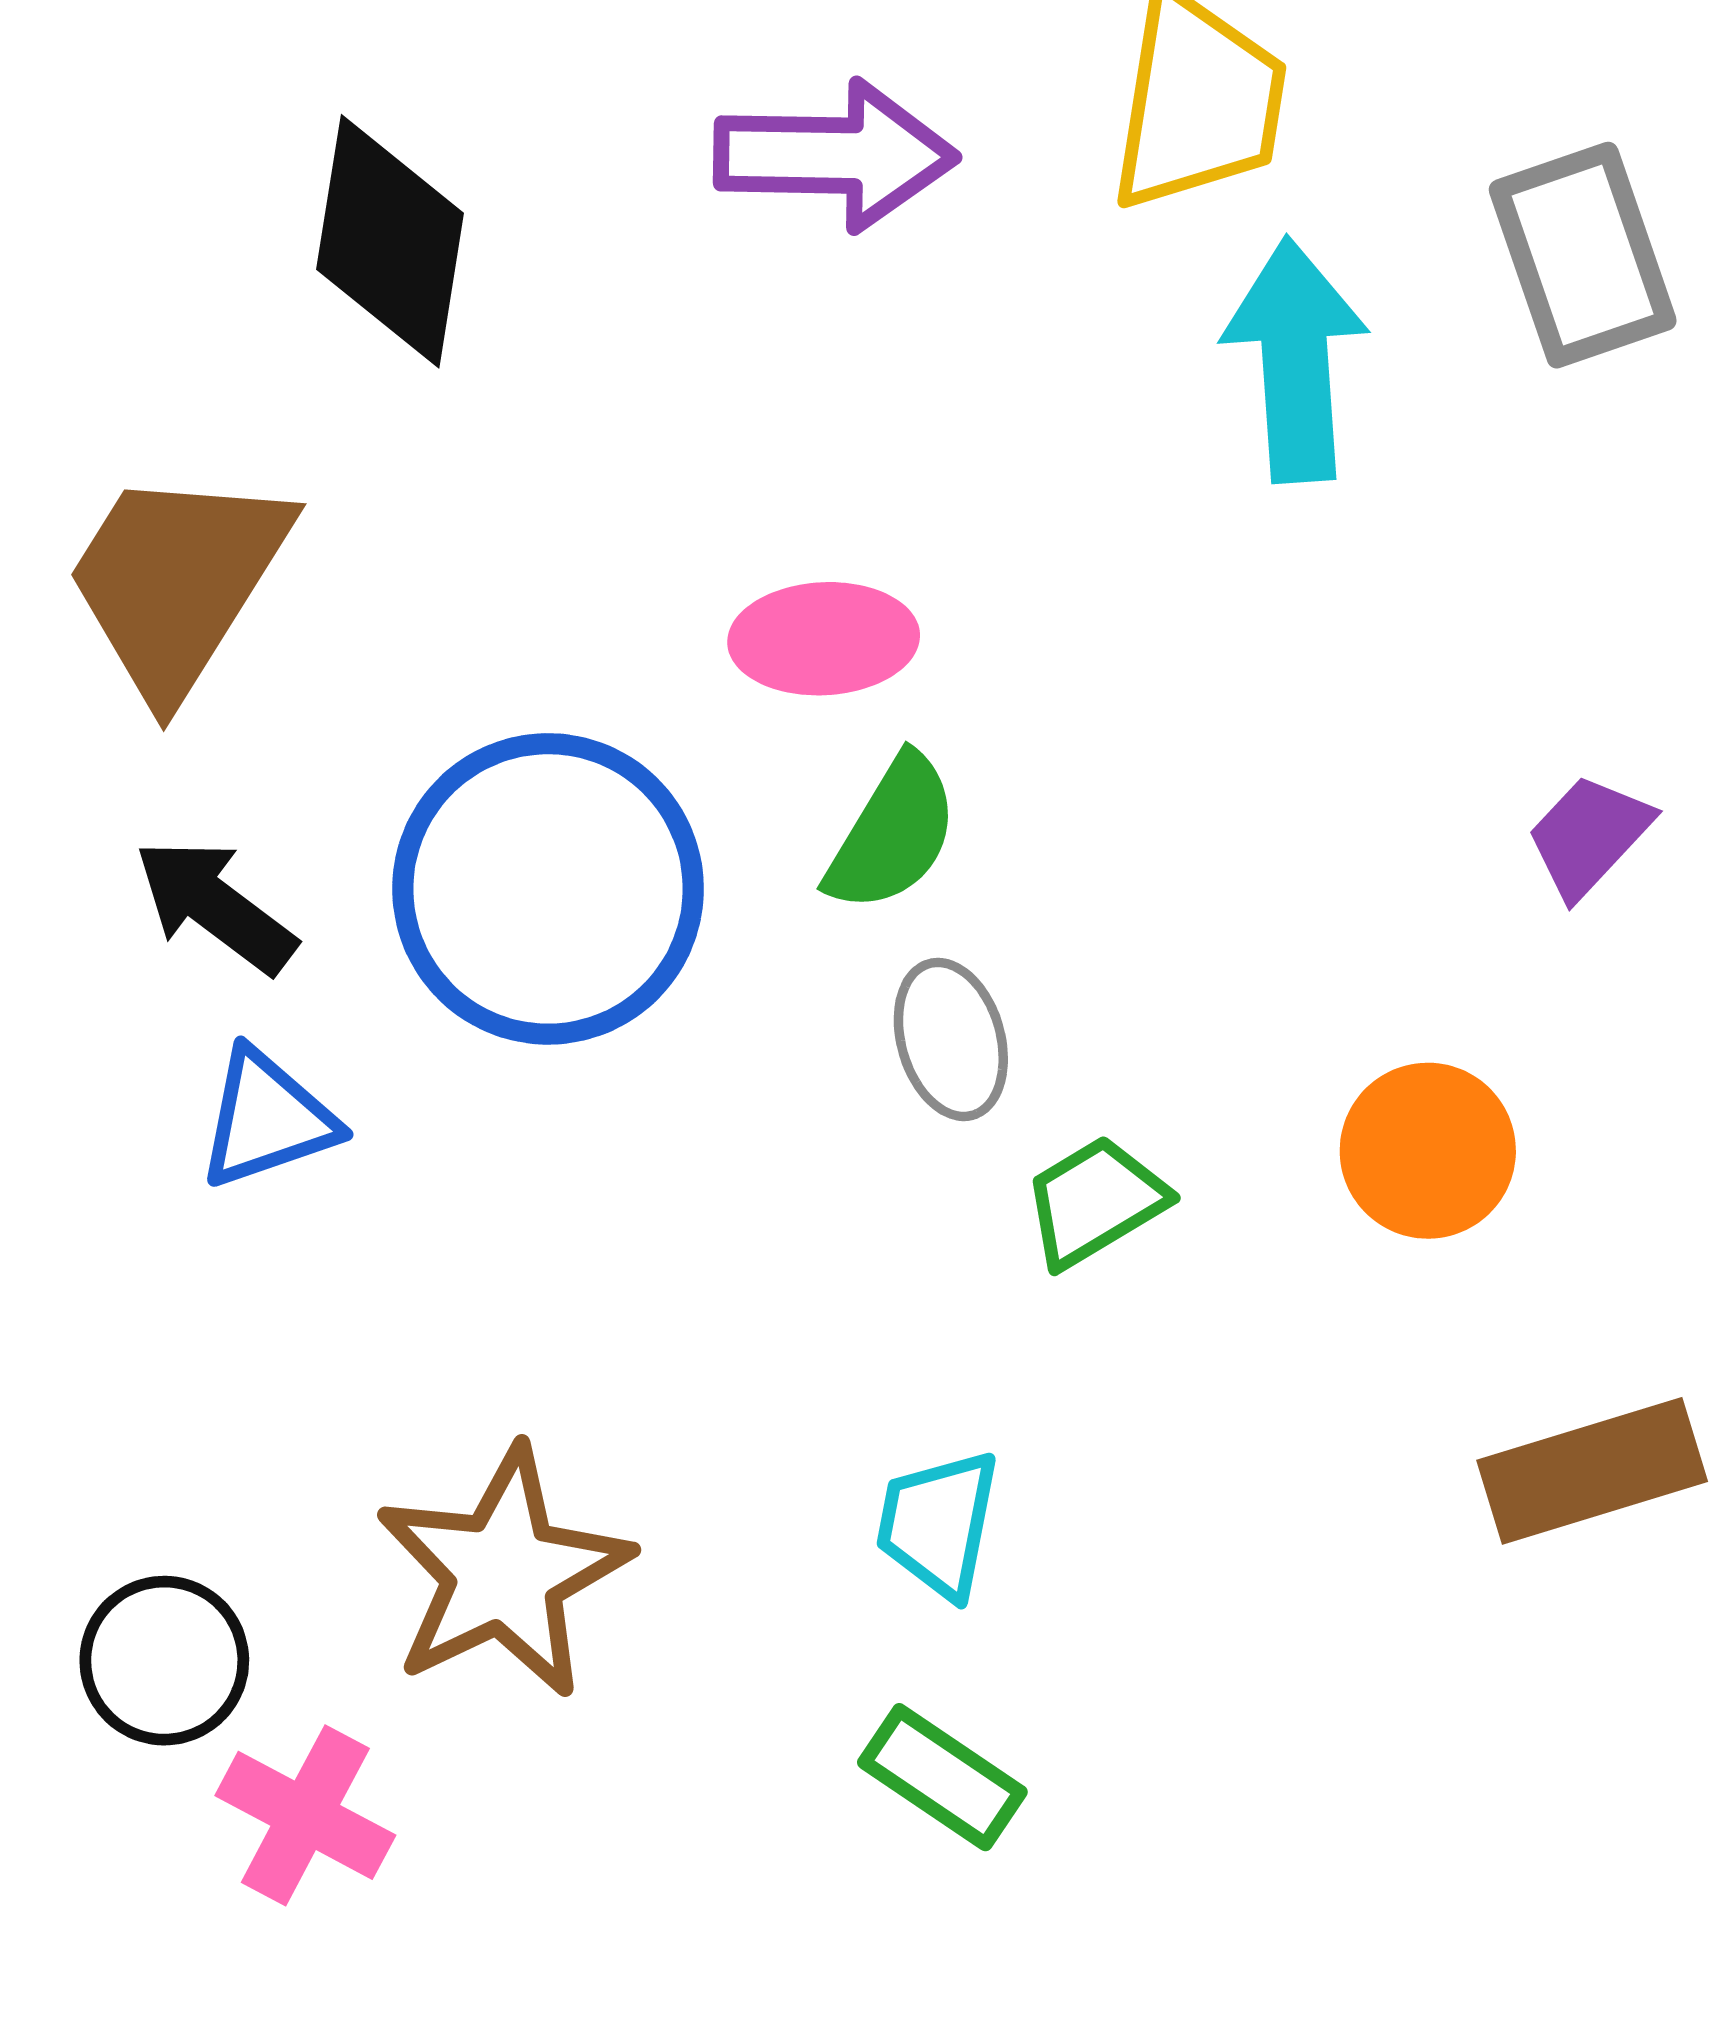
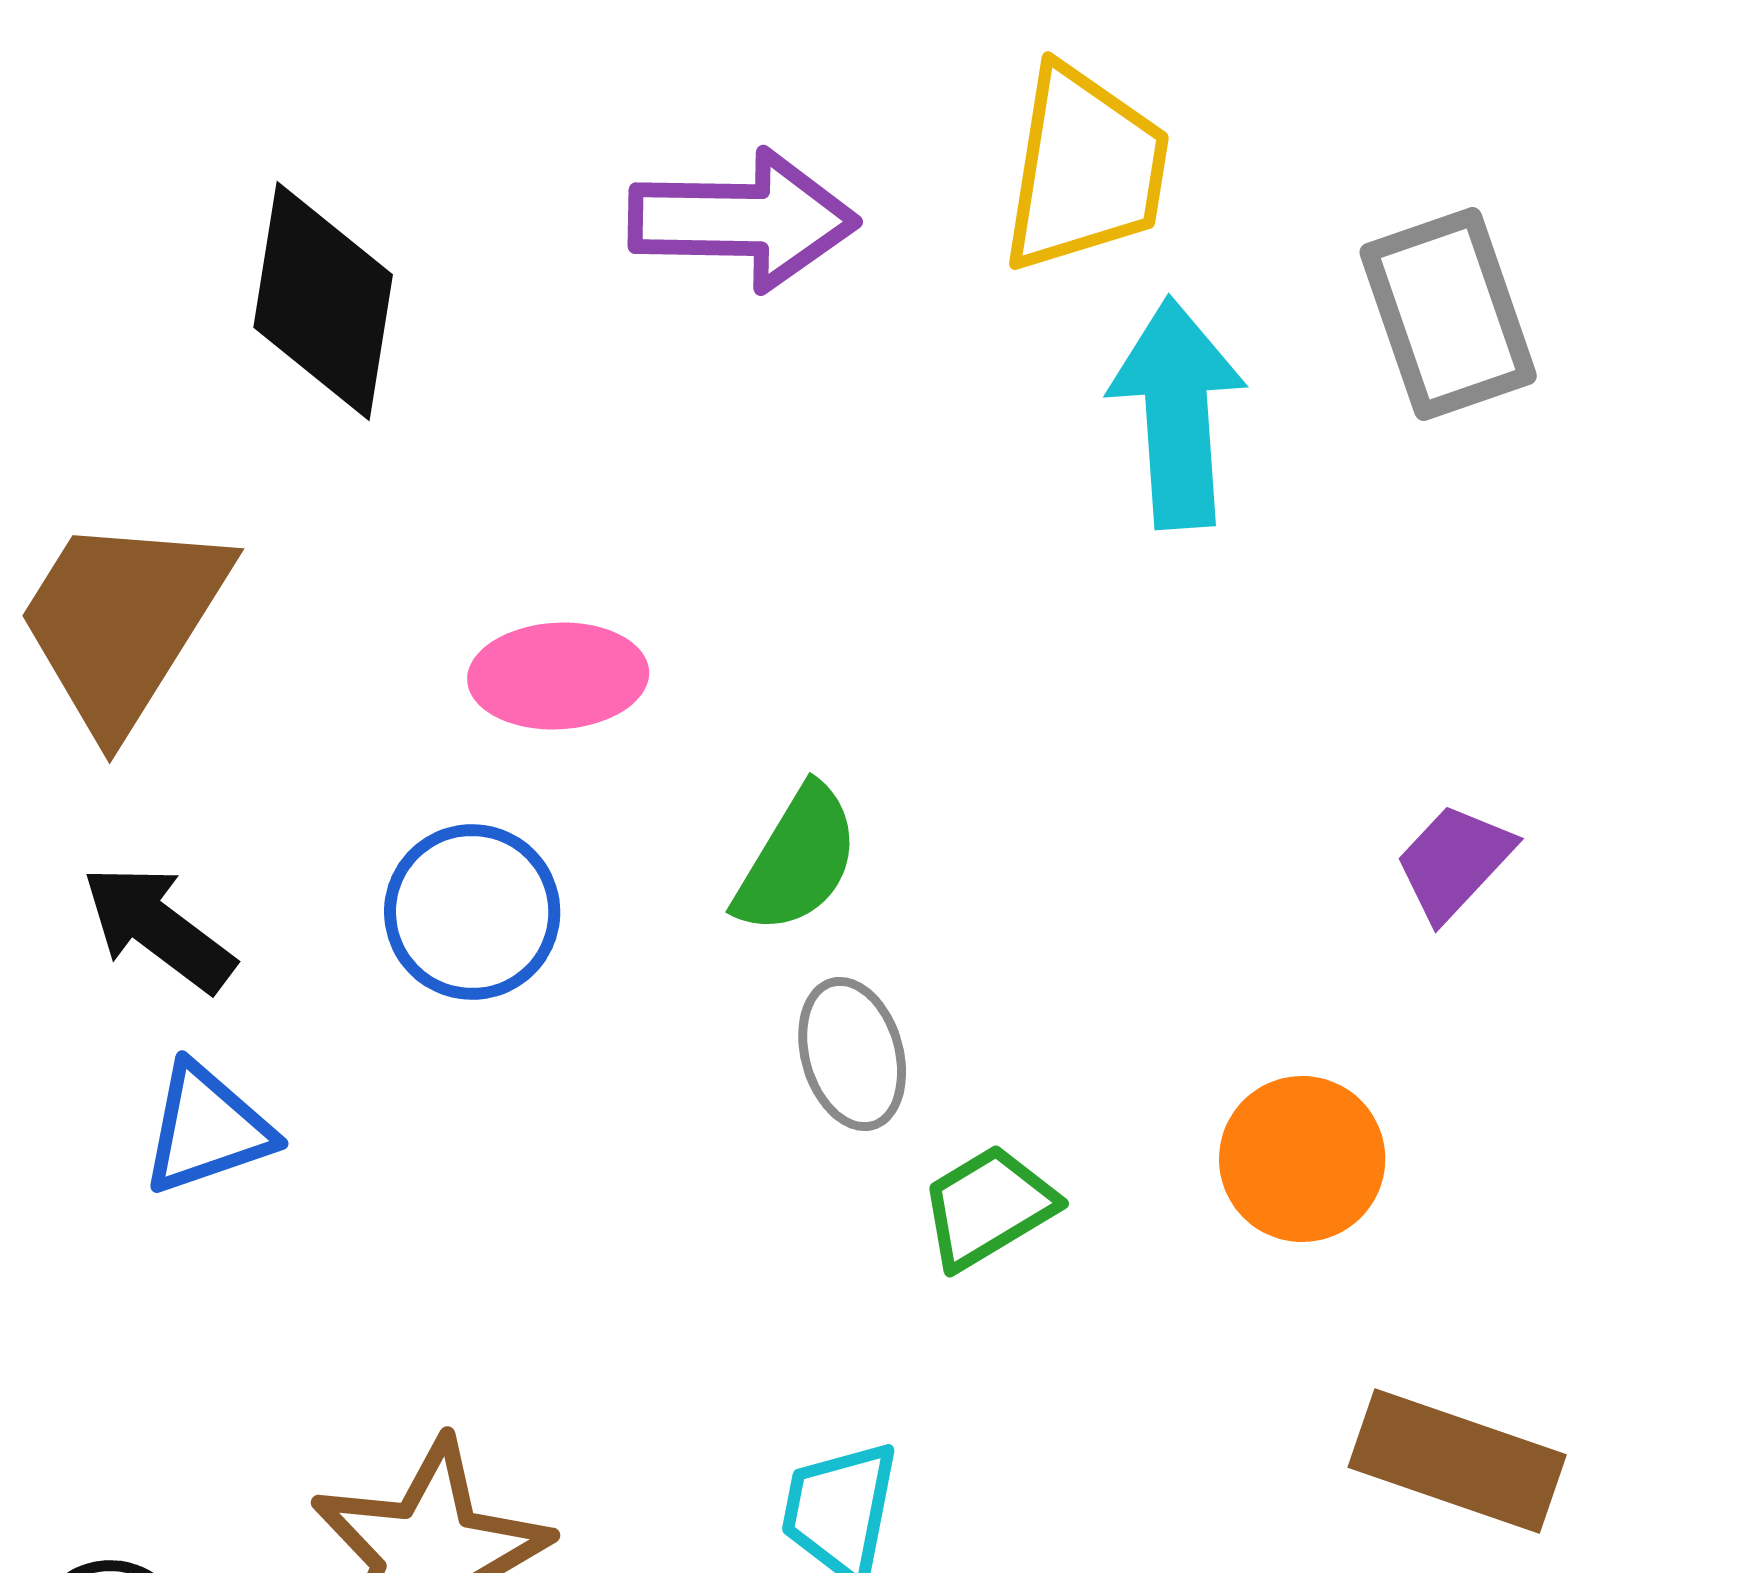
pink ellipse: (824, 639) -> (558, 676), moved
blue circle: (548, 889) -> (472, 912), size x0.6
brown rectangle: (1592, 1471) -> (1457, 1461), turned 36

